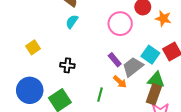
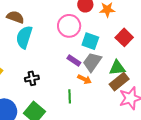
cyan semicircle: (72, 22) -> (24, 37), size x1.6
cyan square: (150, 55) -> (90, 41), moved
brown rectangle: (154, 94) -> (119, 82), turned 48

